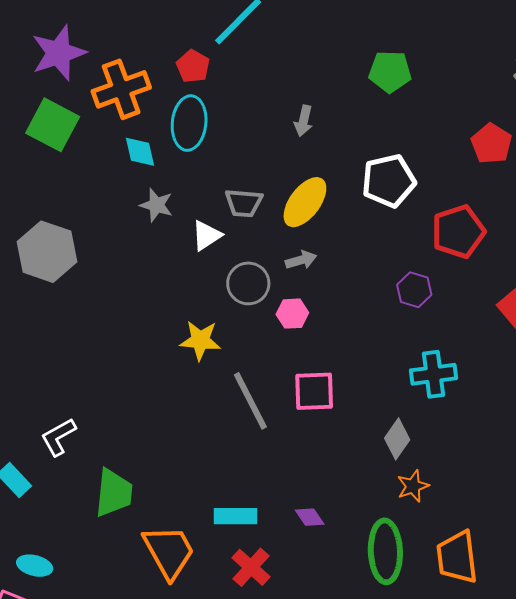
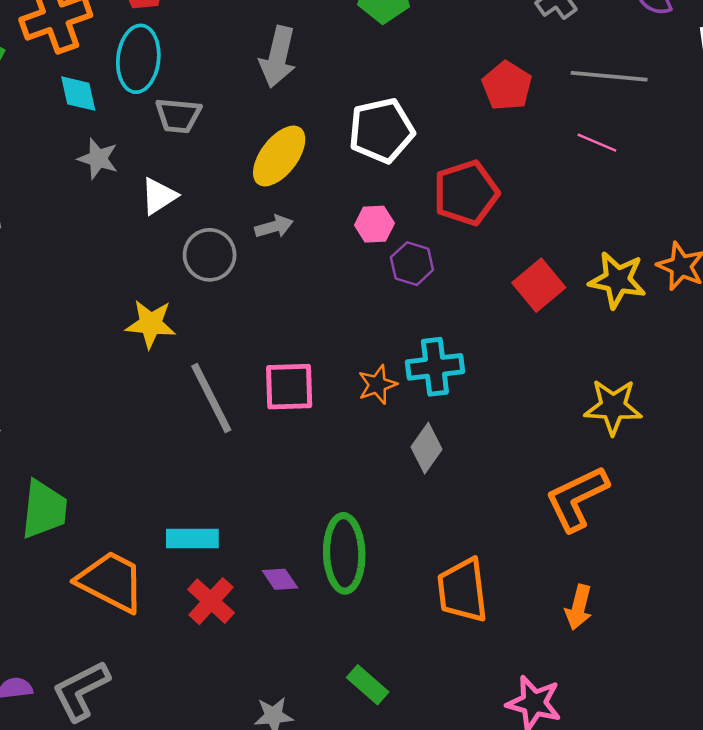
gray arrow: (303, 121) -> (278, 57), size x1.6
gray trapezoid: (244, 203) -> (178, 116), moved
pink hexagon: (292, 314) -> (374, 224), moved
gray diamond: (397, 439) -> (427, 448), moved
orange star: (413, 486) -> (377, 385), moved
purple diamond: (310, 517) -> (280, 579), moved
green ellipse: (385, 551) -> (344, 553), moved
orange trapezoid: (169, 552) -> (111, 582), turned -34

